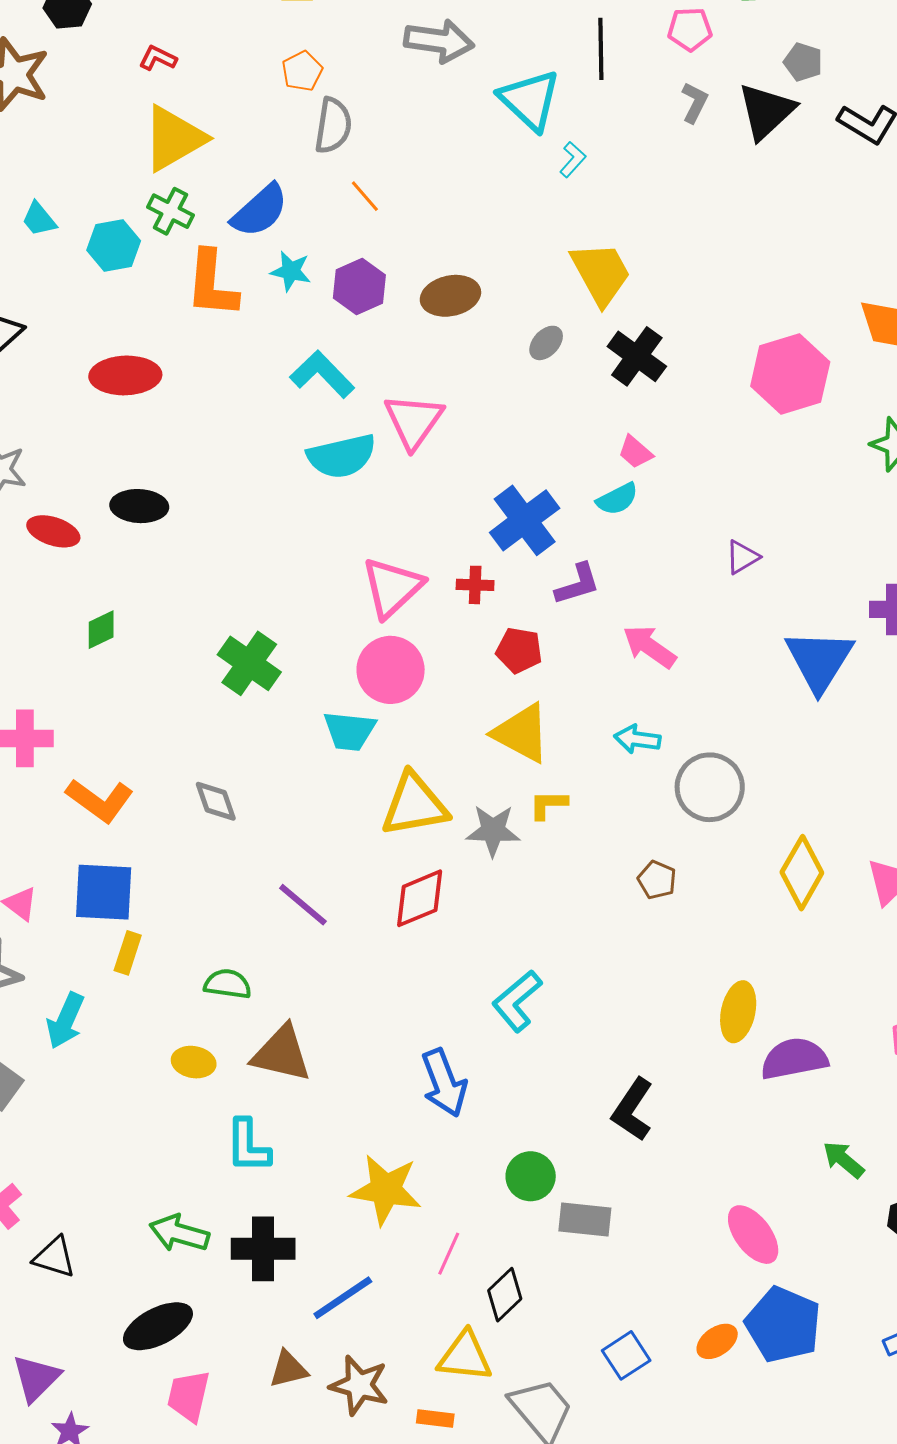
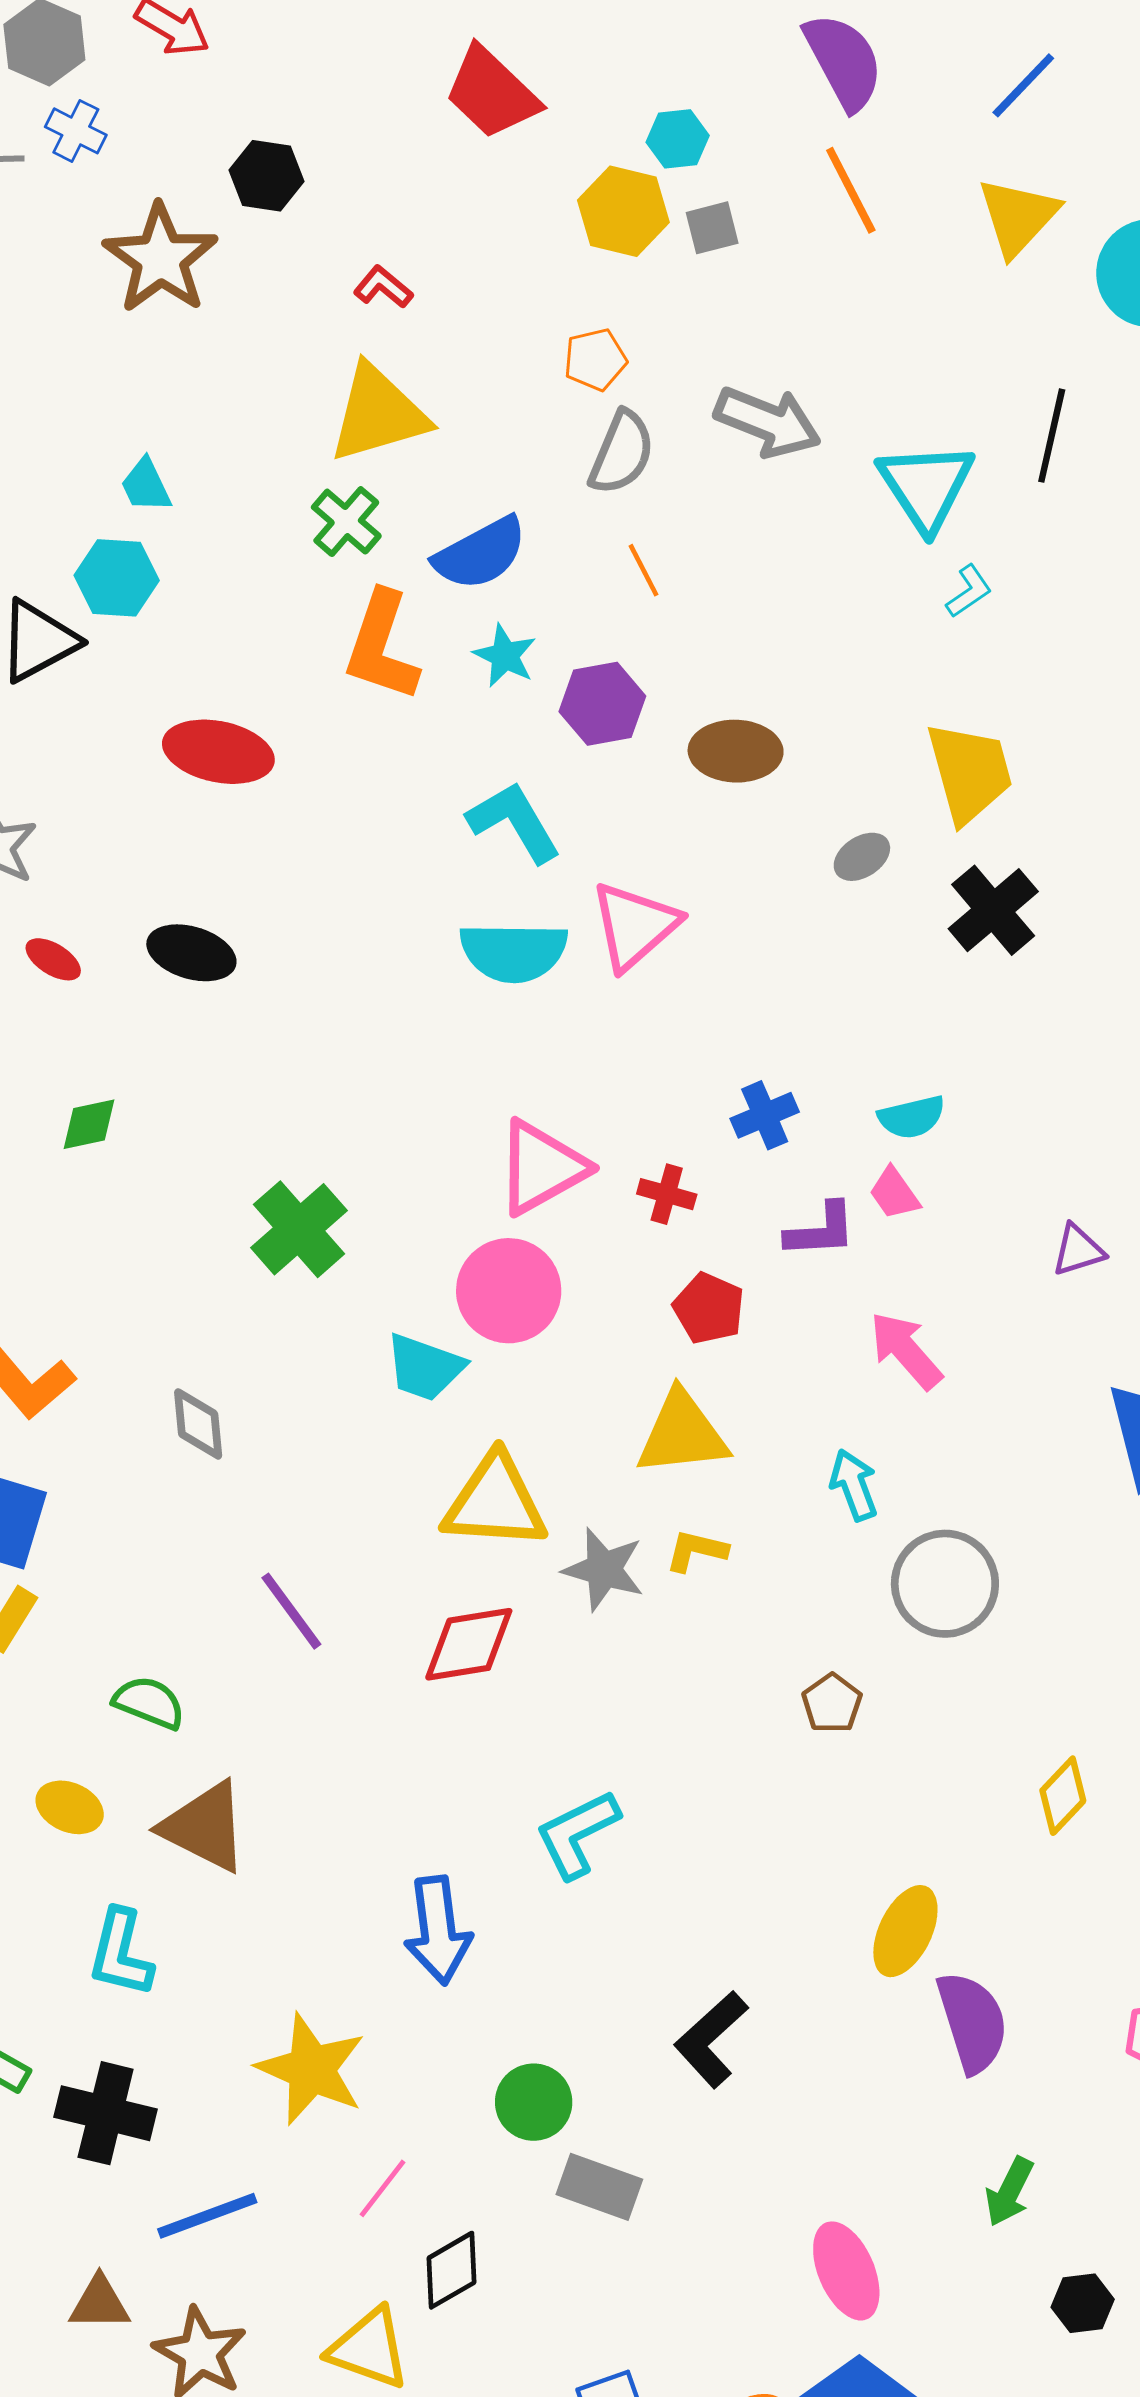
gray arrow: (439, 41) -> (768, 422), moved
cyan hexagon: (114, 246) -> (117, 578), moved
pink trapezoid: (635, 452) -> (894, 1193), moved
blue cross: (525, 520) -> (765, 1115), size x0.6
red ellipse: (53, 531) -> (53, 959), size x0.7
yellow triangle: (521, 733) -> (682, 1434), turned -48
cyan arrow: (637, 739) -> (854, 1485), turned 48
yellow diamond: (802, 873) -> (1063, 1796), moved, size x0.7
purple semicircle: (794, 1059) -> (972, 2022), turned 70
green arrow: (843, 1160) -> (1009, 2192), turned -117

